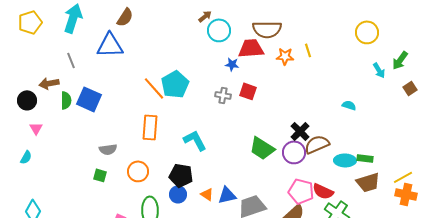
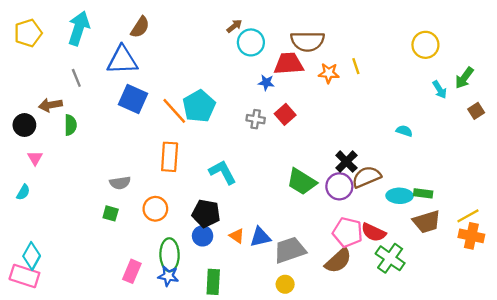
red square: (248, 91) -> (285, 114), turned 30
blue square: (89, 99) -> (133, 99), moved

